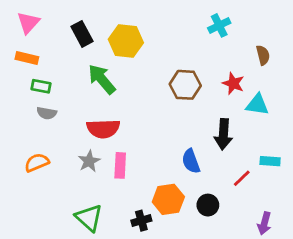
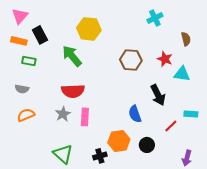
black rectangle: (82, 34) -> (40, 35), moved
gray semicircle: (47, 113) -> (22, 89), moved
black arrow: (223, 134) -> (158, 95), turned -30

